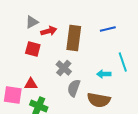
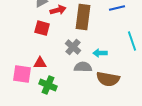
cyan arrow: (104, 74) -> (100, 53), moved
gray semicircle: (74, 88) -> (83, 67), turned 72

